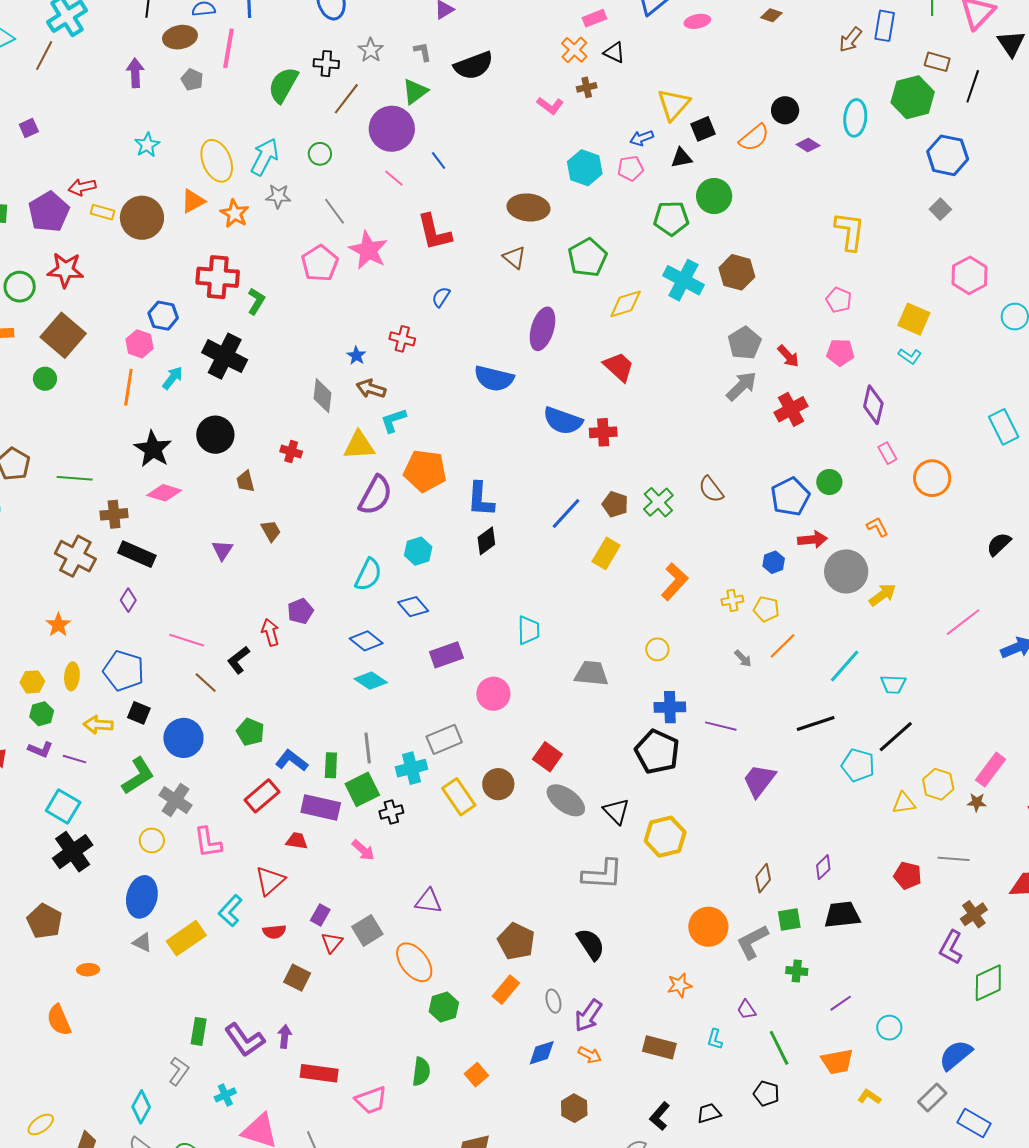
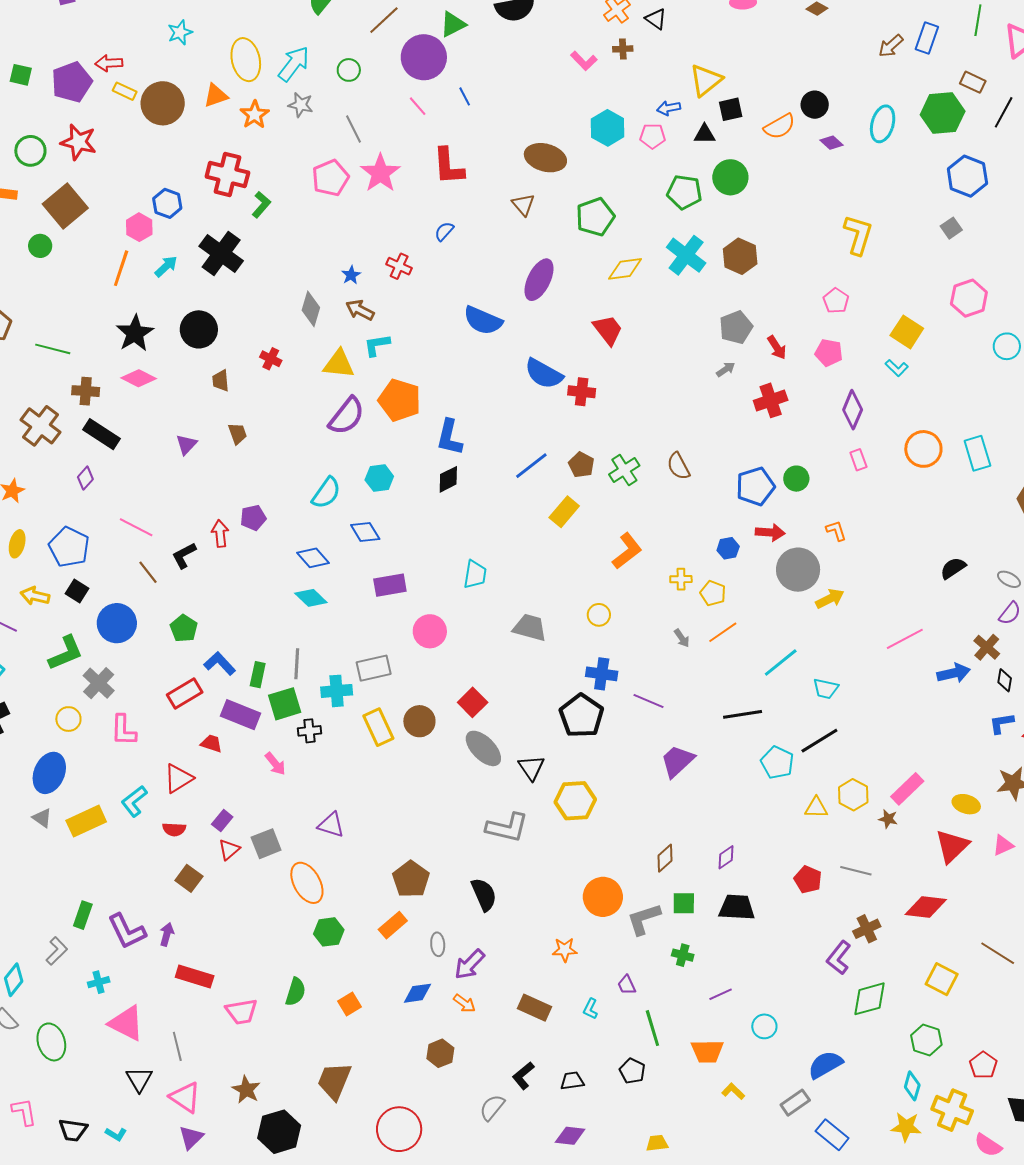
gray arrow: (742, 386) -> (726, 369), size x0.6
orange circle: (932, 478) -> (923, 449), moved

